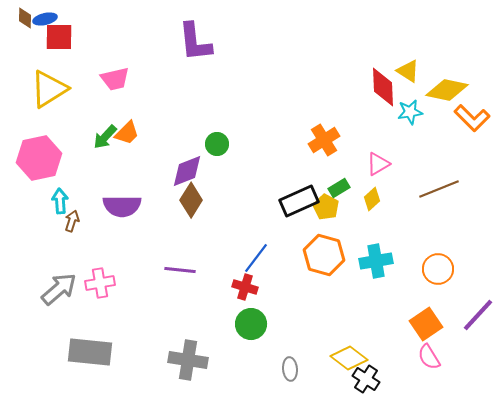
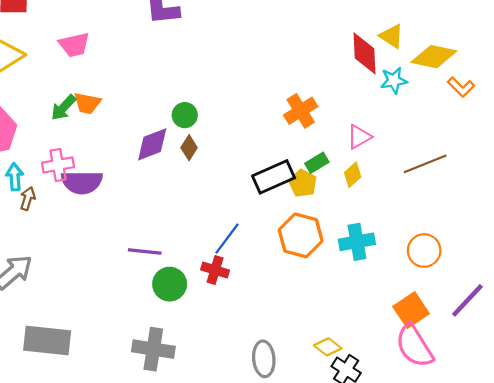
orange L-shape: (472, 118) -> (461, 87), size x0.7
orange trapezoid: (127, 133) -> (87, 103), turned 56
brown diamond: (191, 200) -> (189, 148), moved, size x0.7
pink cross: (100, 283) -> (58, 165), moved
green circle: (251, 324) -> (170, 284), moved
pink semicircle: (429, 357) -> (414, 346), size x1.6
yellow diamond: (349, 358) -> (328, 347), size x0.7
gray ellipse: (290, 369) -> (264, 359), size x1.4

